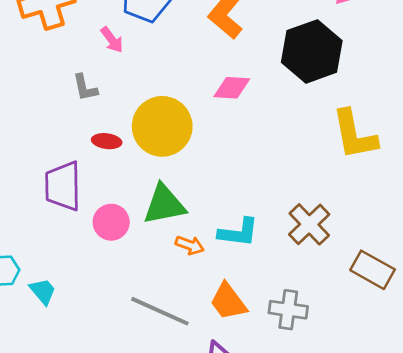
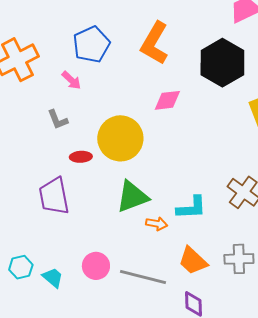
pink circle: (111, 222) -> (96, 266), moved

